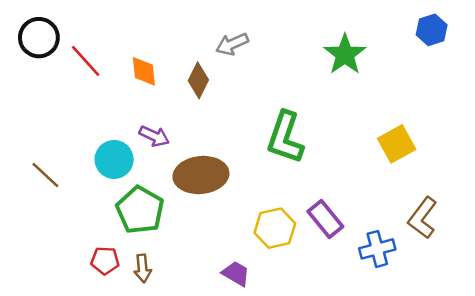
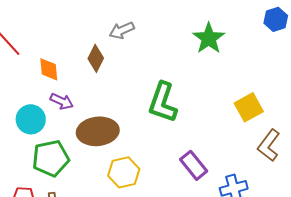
orange diamond: (144, 71) -> (49, 69), moved
green pentagon: (140, 210) -> (51, 158), turned 30
brown L-shape: (423, 218) -> (269, 145), moved
yellow hexagon: (275, 228) -> (124, 172), moved

